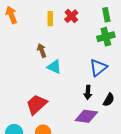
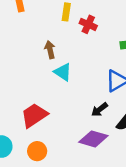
red cross: (71, 16) -> (88, 24), moved, turned -32
black arrow: (88, 92) -> (99, 110), turned 40

